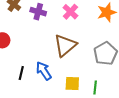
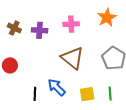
pink cross: (70, 12) -> (71, 24), turned -35
brown triangle: (65, 45) -> (73, 58), turned -30

